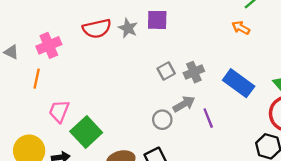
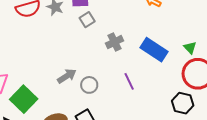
gray square: (166, 71) -> (87, 20), moved
gray arrow: (184, 104) -> (67, 76), moved

